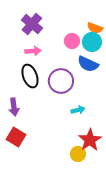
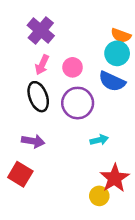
pink circle: (72, 41) -> (73, 67), moved
pink arrow: (33, 51) -> (42, 65), turned 119
purple arrow: (14, 107) -> (33, 141), moved, turned -72

